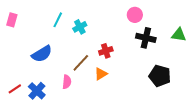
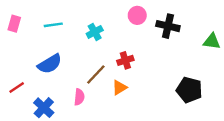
pink circle: (135, 15) -> (137, 15), moved
cyan line: (58, 20) -> (53, 25), moved, turned 56
black cross: (146, 38) -> (168, 26), moved
red line: (15, 89) -> (17, 88), moved

